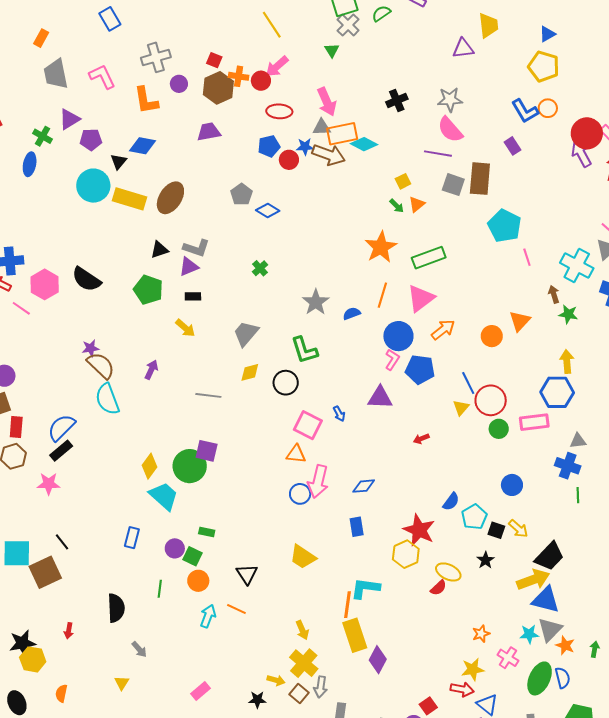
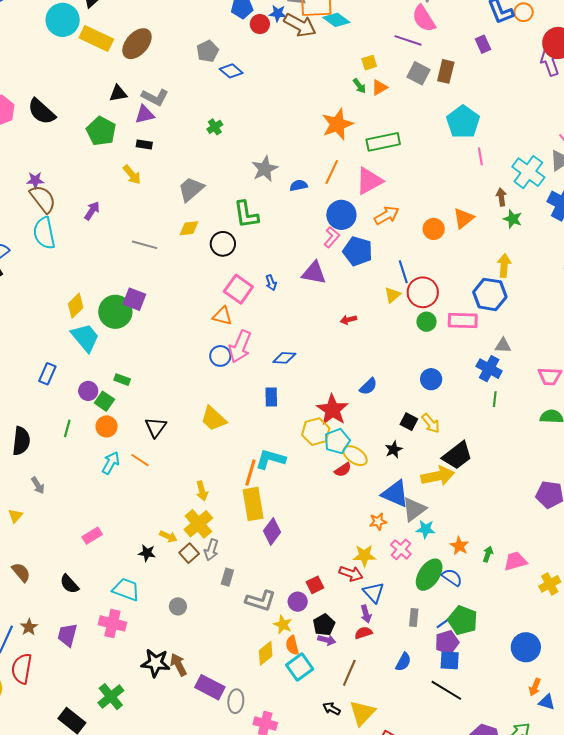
brown rectangle: (480, 179) -> (446, 71), size x0.7
cyan pentagon: (474, 517) -> (337, 441), moved
blue triangle: (546, 600) -> (395, 494), moved
gray triangle: (550, 630) -> (414, 509), moved
blue semicircle: (563, 678) -> (452, 577), turned -50

